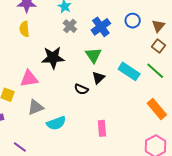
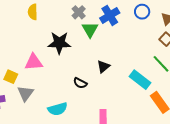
green triangle: (93, 55) -> (90, 30), moved
cyan rectangle: (129, 71) -> (140, 80), moved
black semicircle: (81, 89) -> (80, 83), moved
gray triangle: (36, 107) -> (25, 93), moved, turned -36

